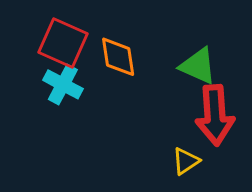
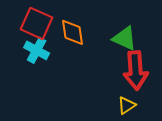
yellow triangle: (186, 161) -> (127, 105), moved

